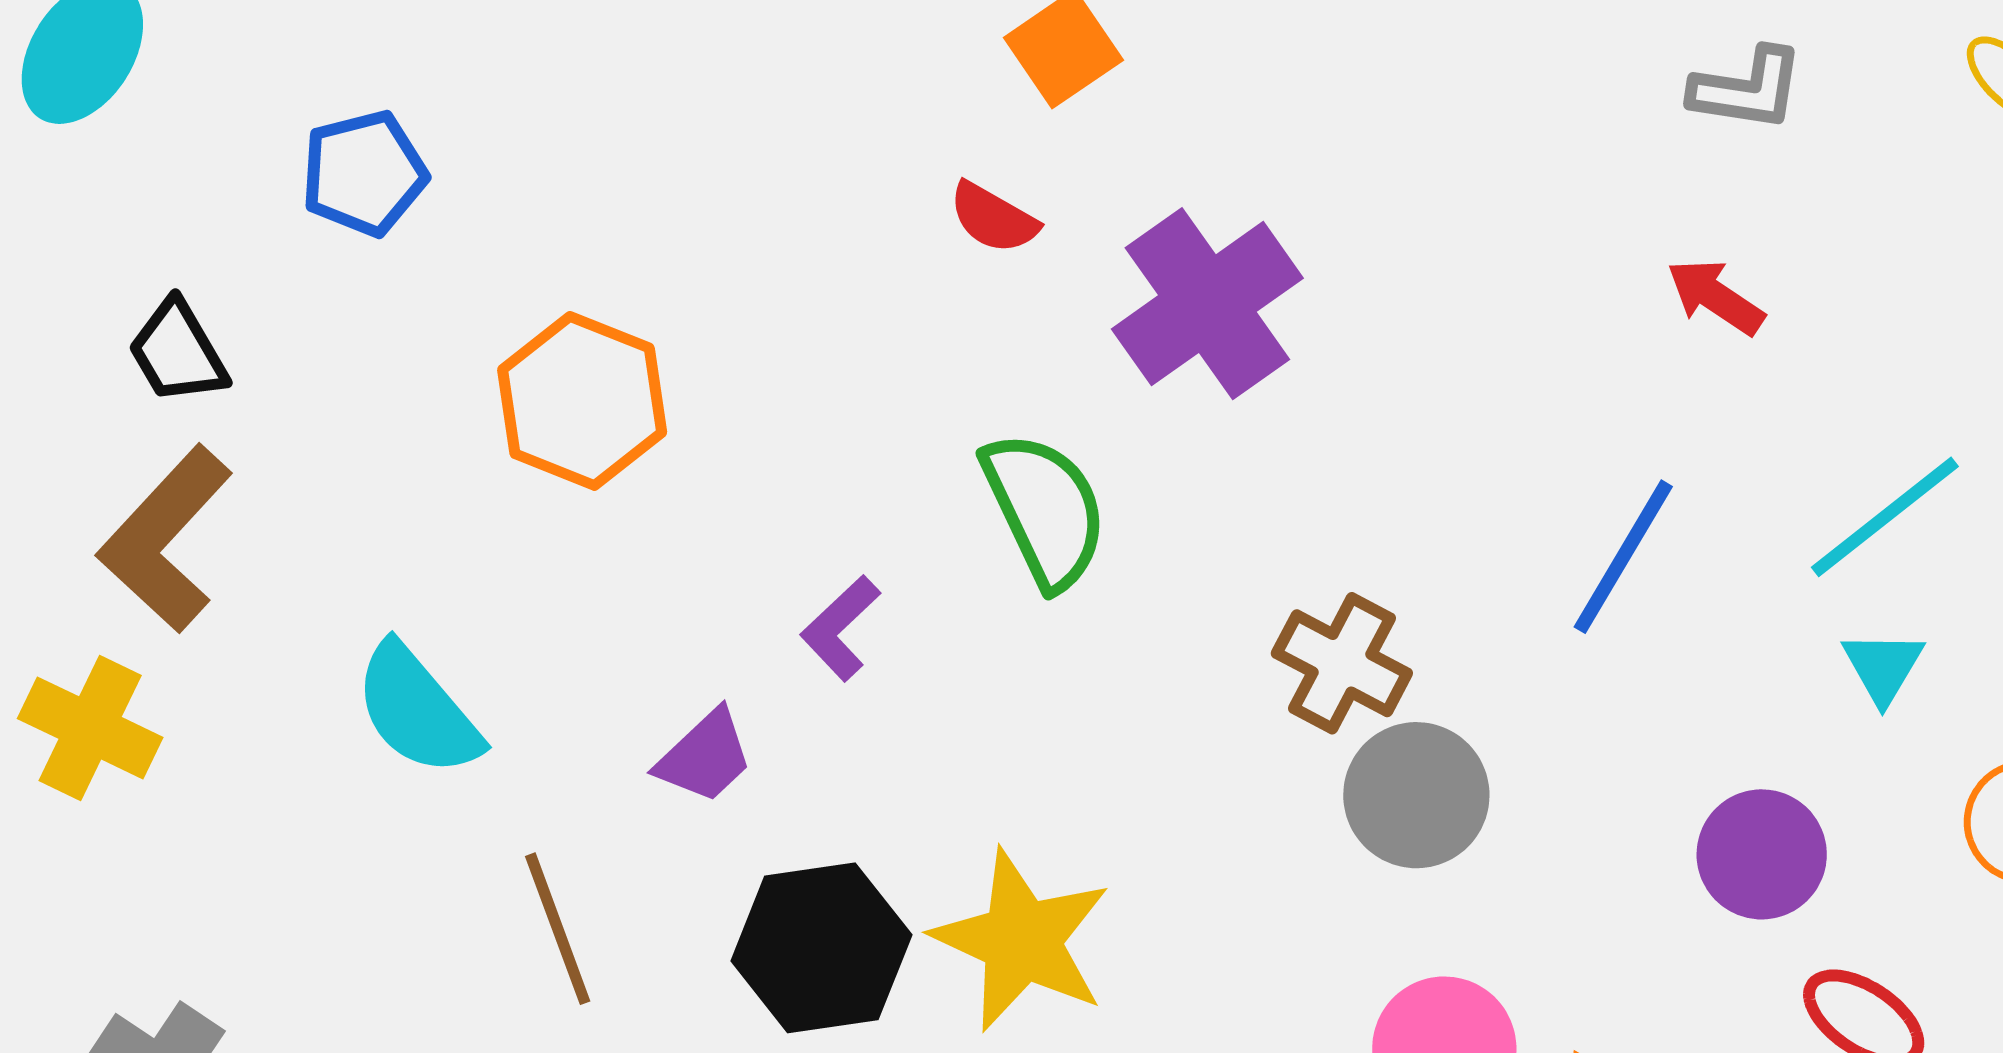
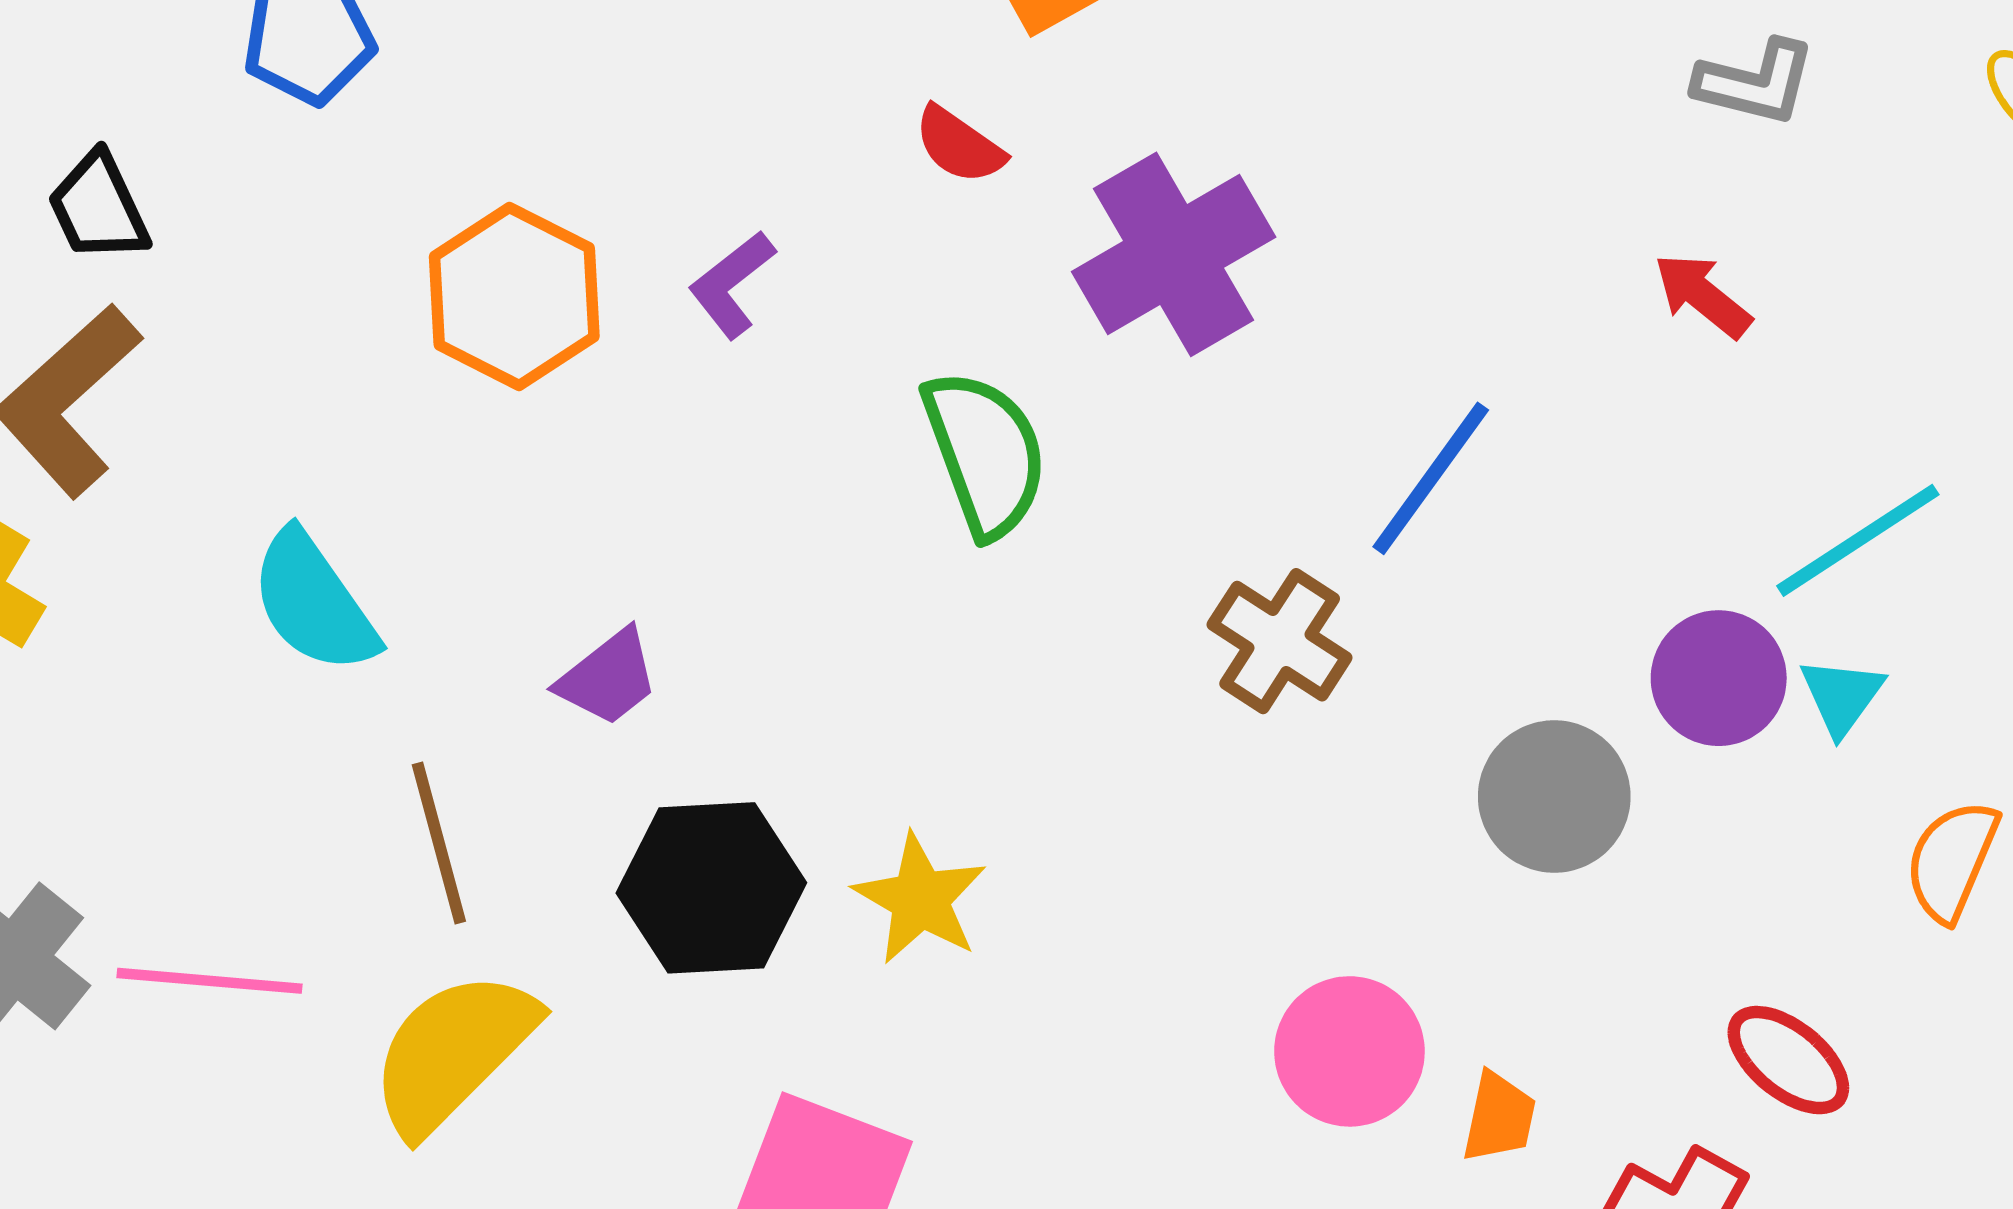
blue line: (1623, 557) -> (1431, 478), moved
purple L-shape: (840, 628) -> (732, 284), moved
gray circle: (1416, 795) -> (1554, 797), moved
purple circle: (1762, 854) -> (1719, 678), moved
yellow star: (1022, 940) -> (920, 899), size x0.7

